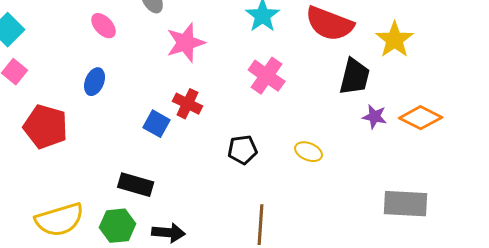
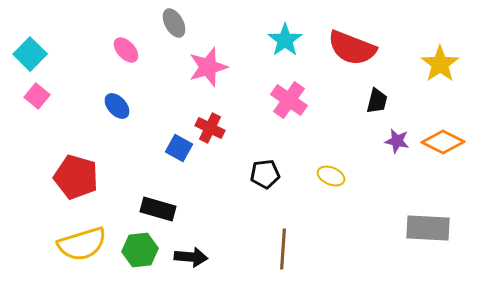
yellow star: (395, 40) -> (440, 64), moved
black trapezoid: (355, 77) -> (377, 101), size x0.7
blue ellipse: (95, 82) -> (117, 106), turned -64
red pentagon: (46, 127) -> (76, 177), moved

